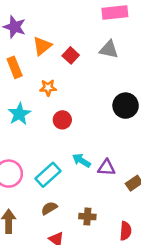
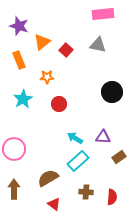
purple triangle: (106, 168) -> (103, 137), moved
cyan rectangle: (48, 175) -> (78, 161), moved
brown semicircle: (49, 208) -> (48, 178), size x1.5
brown cross: (87, 217) -> (86, 192), moved

